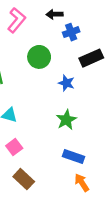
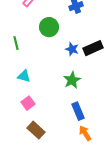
black rectangle: (91, 58) -> (93, 48), moved
blue rectangle: (73, 157) -> (78, 111), turned 48

